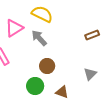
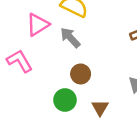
brown triangle: (62, 92) -> (100, 108), turned 40

